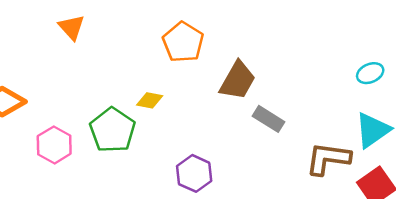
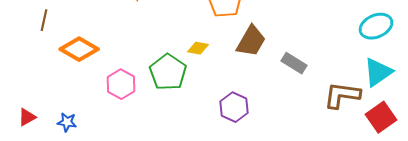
cyan ellipse: (370, 73) -> (376, 26), size x1.5
brown trapezoid: (238, 81) -> (251, 41), moved

